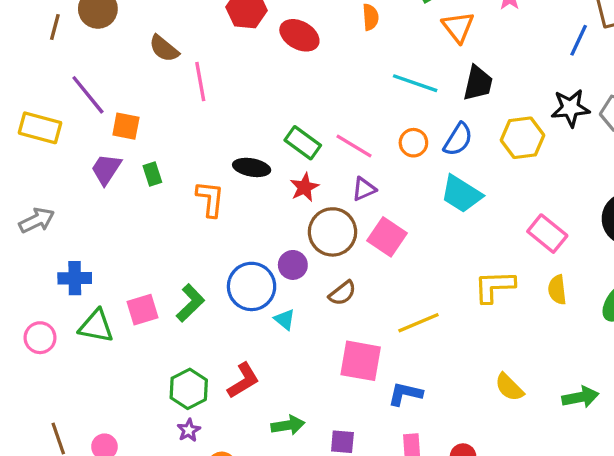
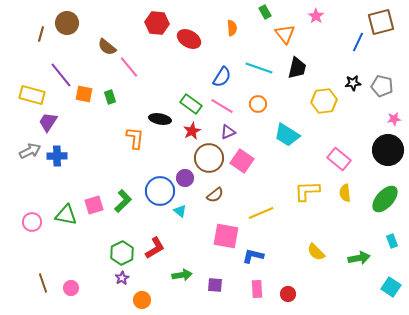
pink line: (200, 82) -> (129, 67), turned -30
black star: (570, 108) -> (353, 83), size x0.7
blue semicircle: (458, 139) -> (222, 77), moved
purple trapezoid: (106, 169) -> (48, 122), moved
green rectangle: (152, 174) -> (110, 97), moved
blue cross: (75, 278) -> (57, 156), moved

